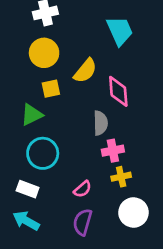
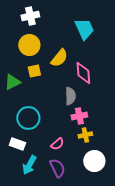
green triangle: (32, 115) -> (12, 82), moved
cyan arrow: (26, 221) -> (29, 165), moved, turned -90
purple semicircle: (83, 222) -> (57, 168), turned 138

